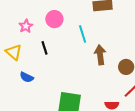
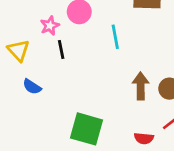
pink star: (26, 26) -> (50, 26), moved
brown arrow: (100, 55) -> (141, 86), moved

